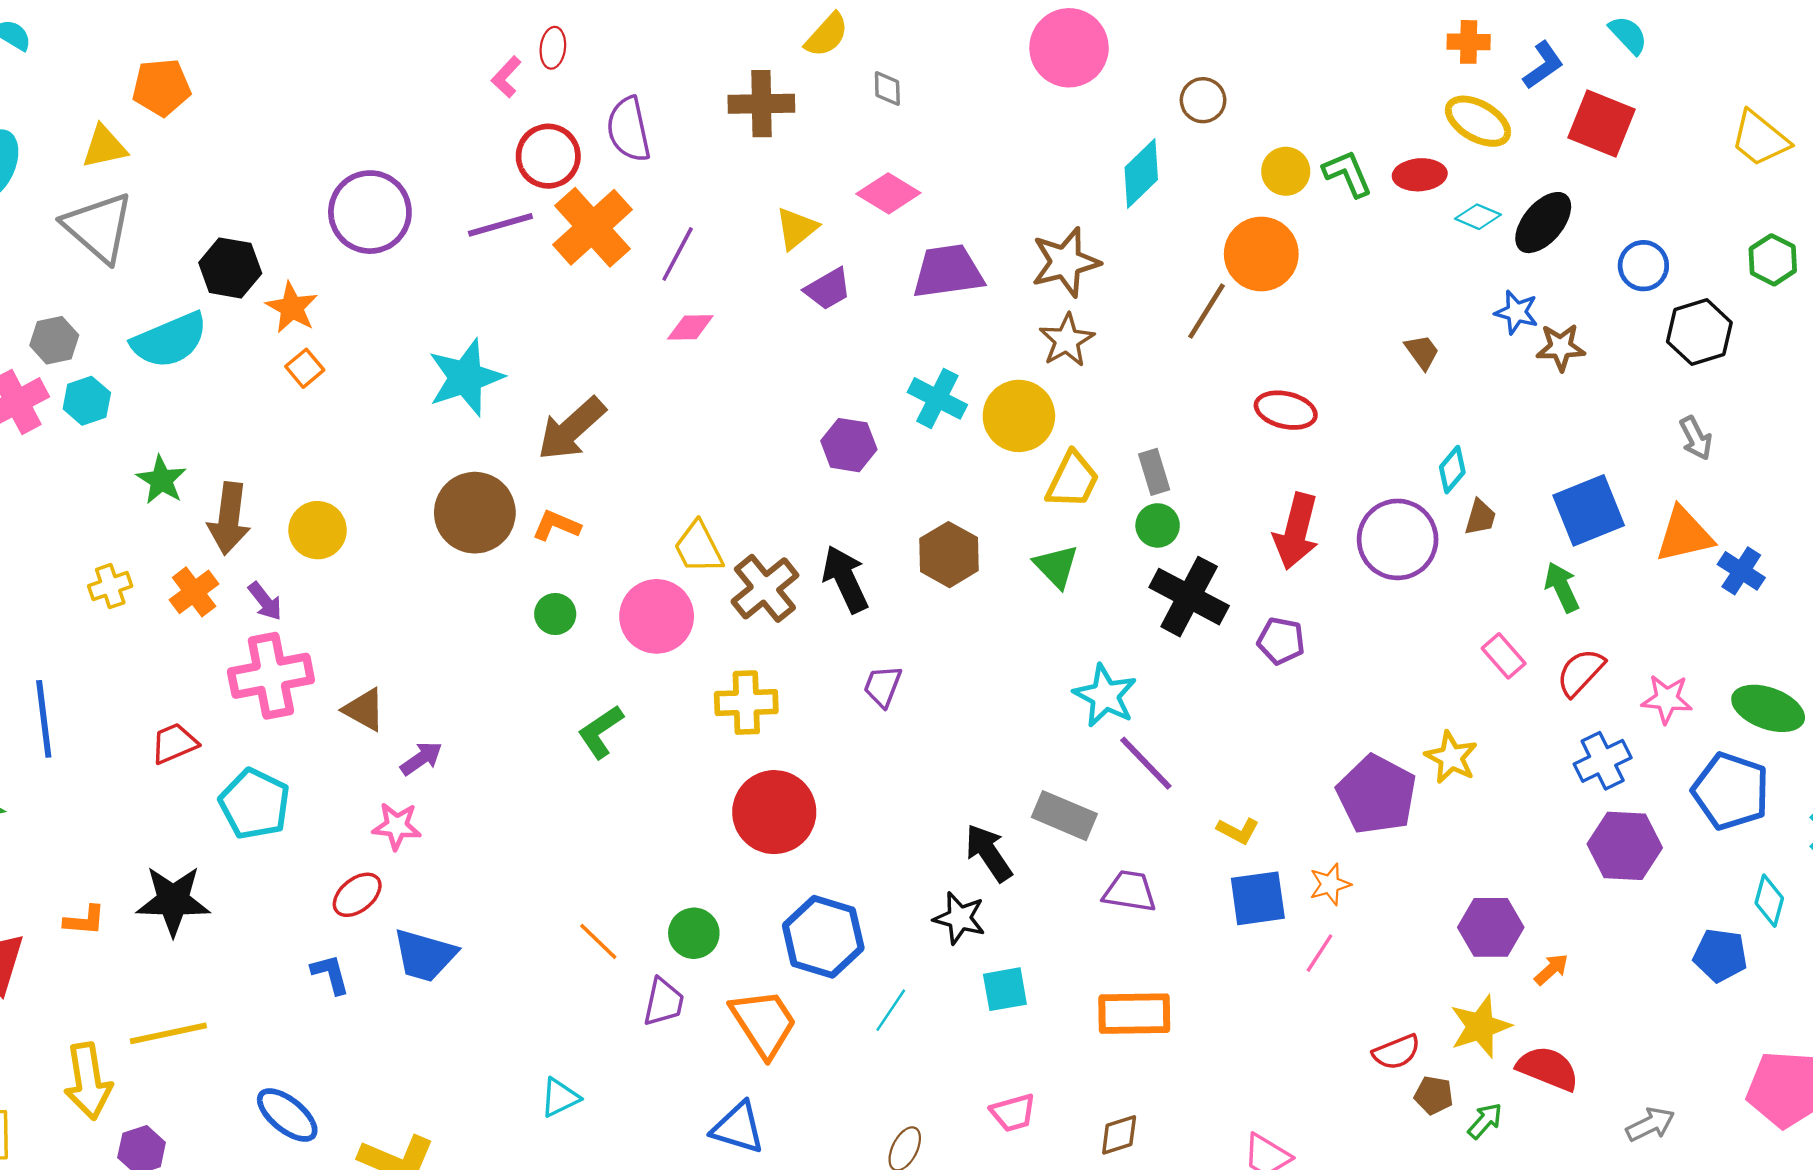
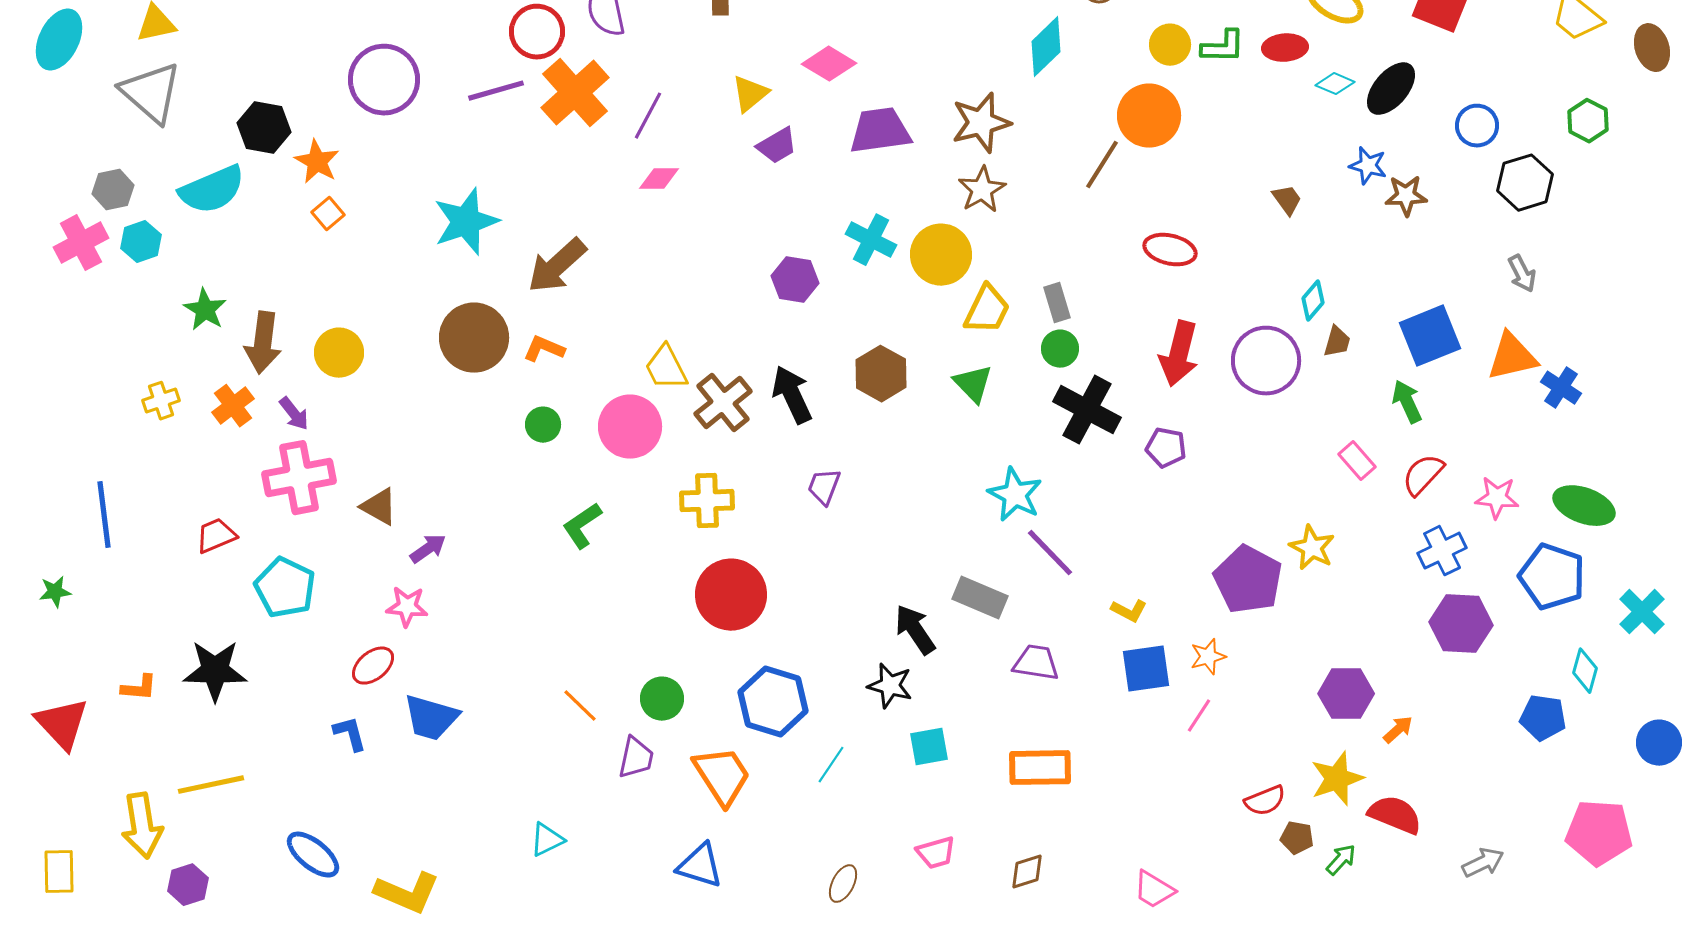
green L-shape: (1347, 174) -> (1223, 47), turned 114

